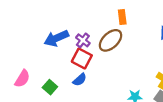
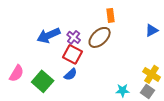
green square: (50, 87) -> (43, 81), size x1.5

